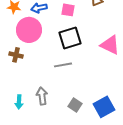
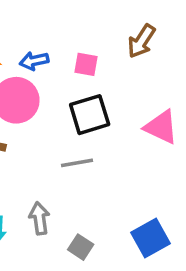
gray square: (75, 105) -> (81, 247), moved

